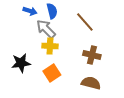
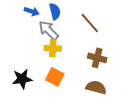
black star: (21, 63) -> (22, 79), moved
orange square: (52, 73) -> (55, 77), turned -30

